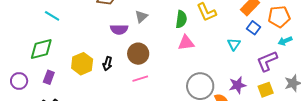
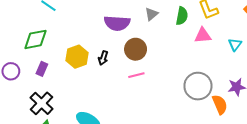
gray triangle: (141, 17) -> (151, 14), moved
purple semicircle: (119, 29) -> (117, 23), size x1.4
pink triangle: (186, 43) -> (203, 36), moved

